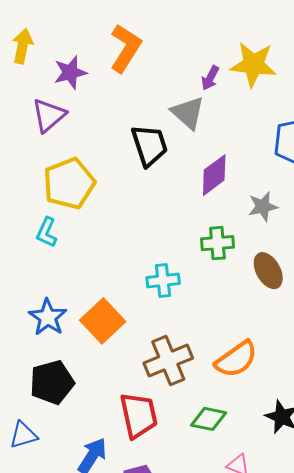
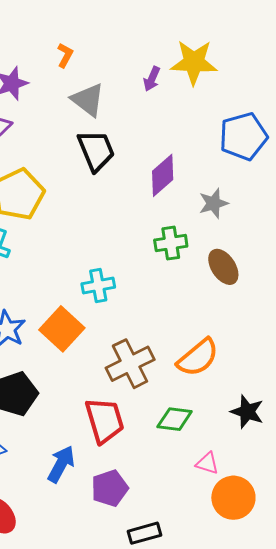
orange L-shape: (126, 48) -> (65, 55), size x0.5
gray triangle: (188, 113) -> (88, 100), moved
cyan cross: (163, 281) -> (98, 286), moved

